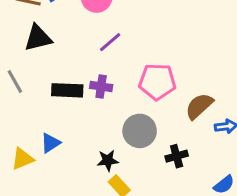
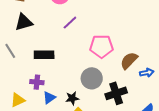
purple cross: (101, 86) -> (37, 82), moved
blue triangle: (50, 143) -> (49, 98), moved
black cross: (177, 156) -> (116, 93), size x1.5

